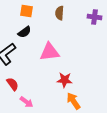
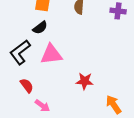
pink triangle: (50, 52) -> (51, 54), moved
orange arrow: (74, 101) -> (114, 104), moved

